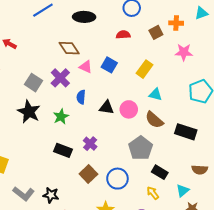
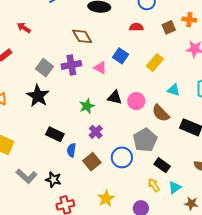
pink triangle: (86, 67) -> (100, 68), moved
purple cross: (60, 78) -> (71, 65), turned 30
cyan triangle: (156, 94) -> (174, 90), moved
blue semicircle: (81, 97) -> (71, 150), moved
green star: (61, 117) -> (87, 106), moved
black rectangle: (63, 150) -> (55, 134), moved
blue circle: (117, 179) -> (122, 157), moved
cyan triangle: (183, 191) -> (175, 187), moved

